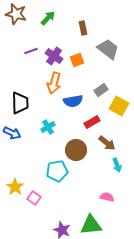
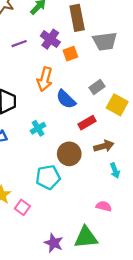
brown rectangle: (83, 28) -> (77, 18), size x1.6
gray trapezoid: (108, 49) -> (105, 41), turned 135
purple cross: (54, 56) -> (50, 39), moved
blue semicircle: (73, 101) -> (66, 99), turned 54
brown arrow: (107, 143) -> (104, 146), turned -54

